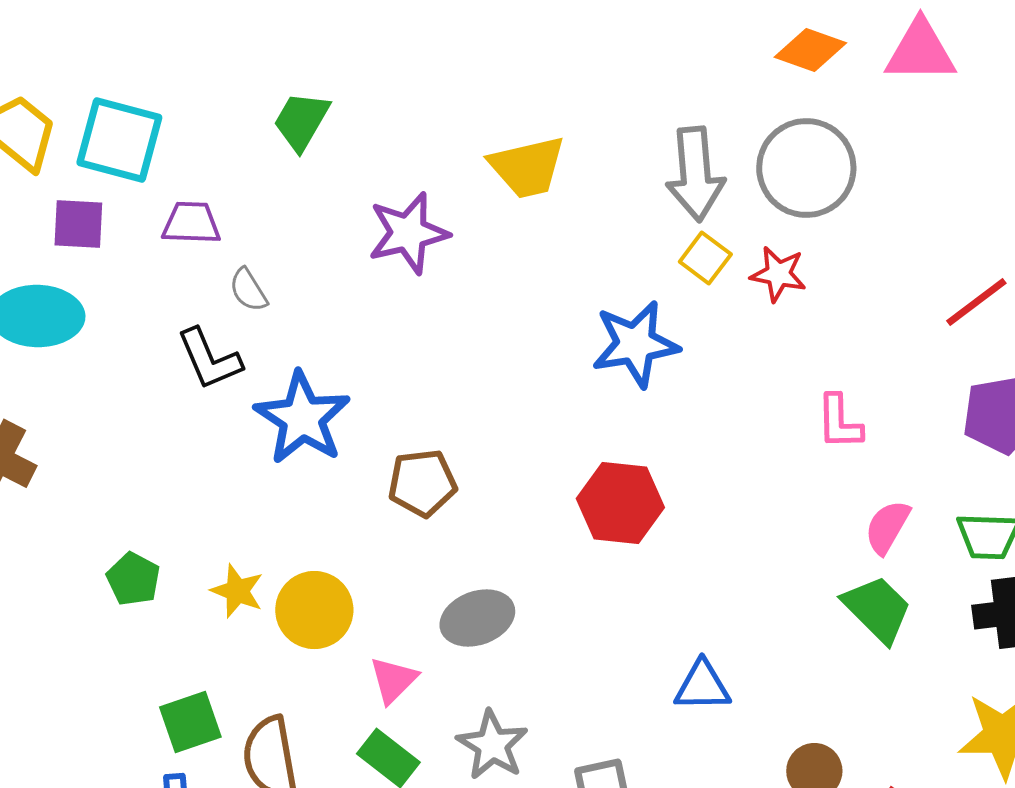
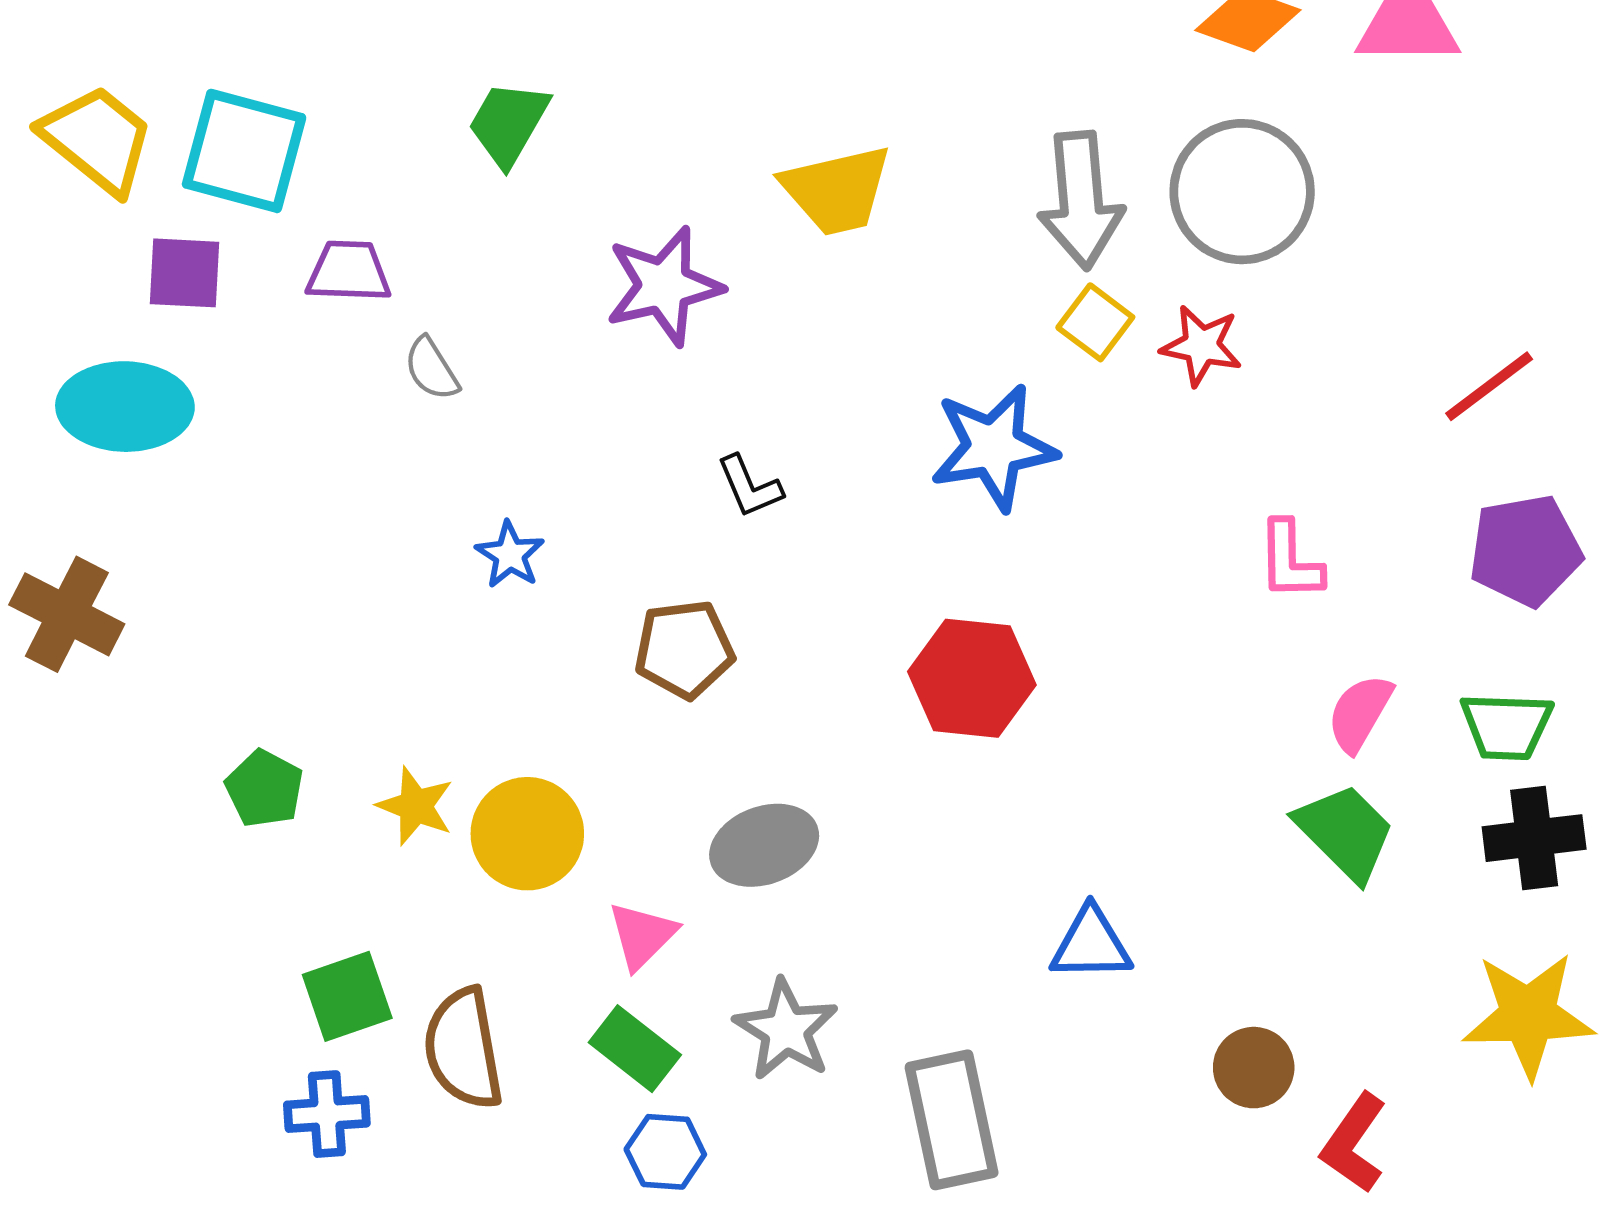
black L-shape: (209, 359) -> (750, 486), moved, size x0.7
blue star: (302, 418) -> (510, 555), size x0.5

